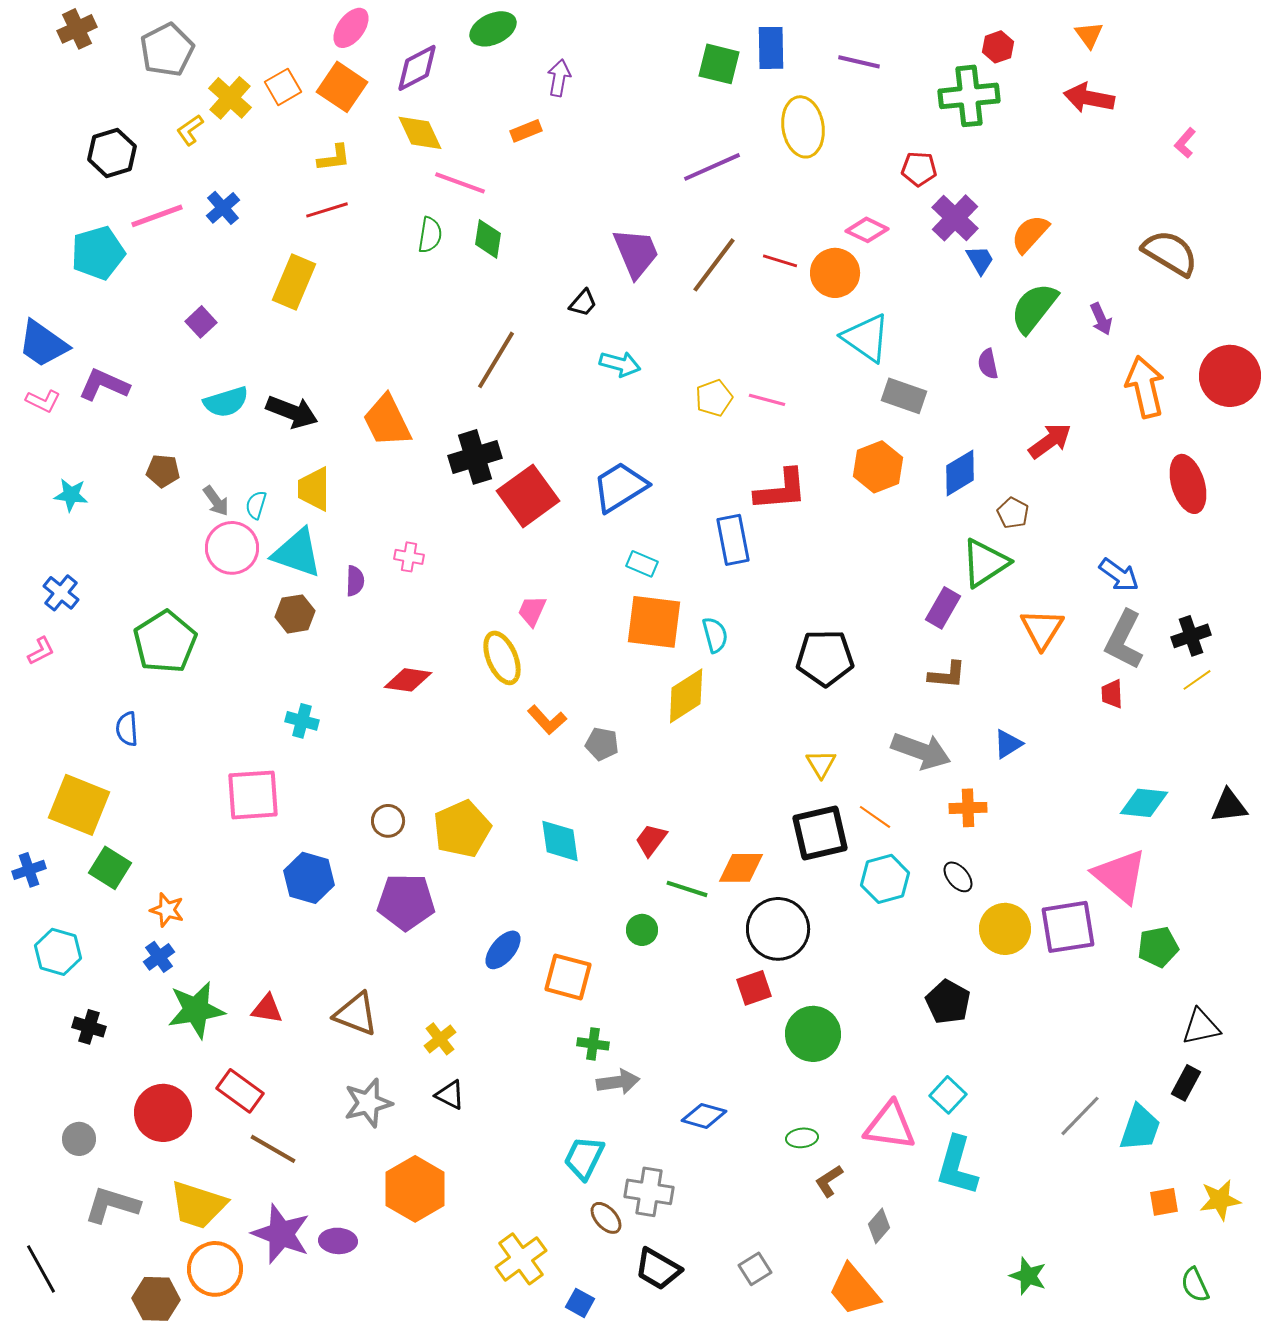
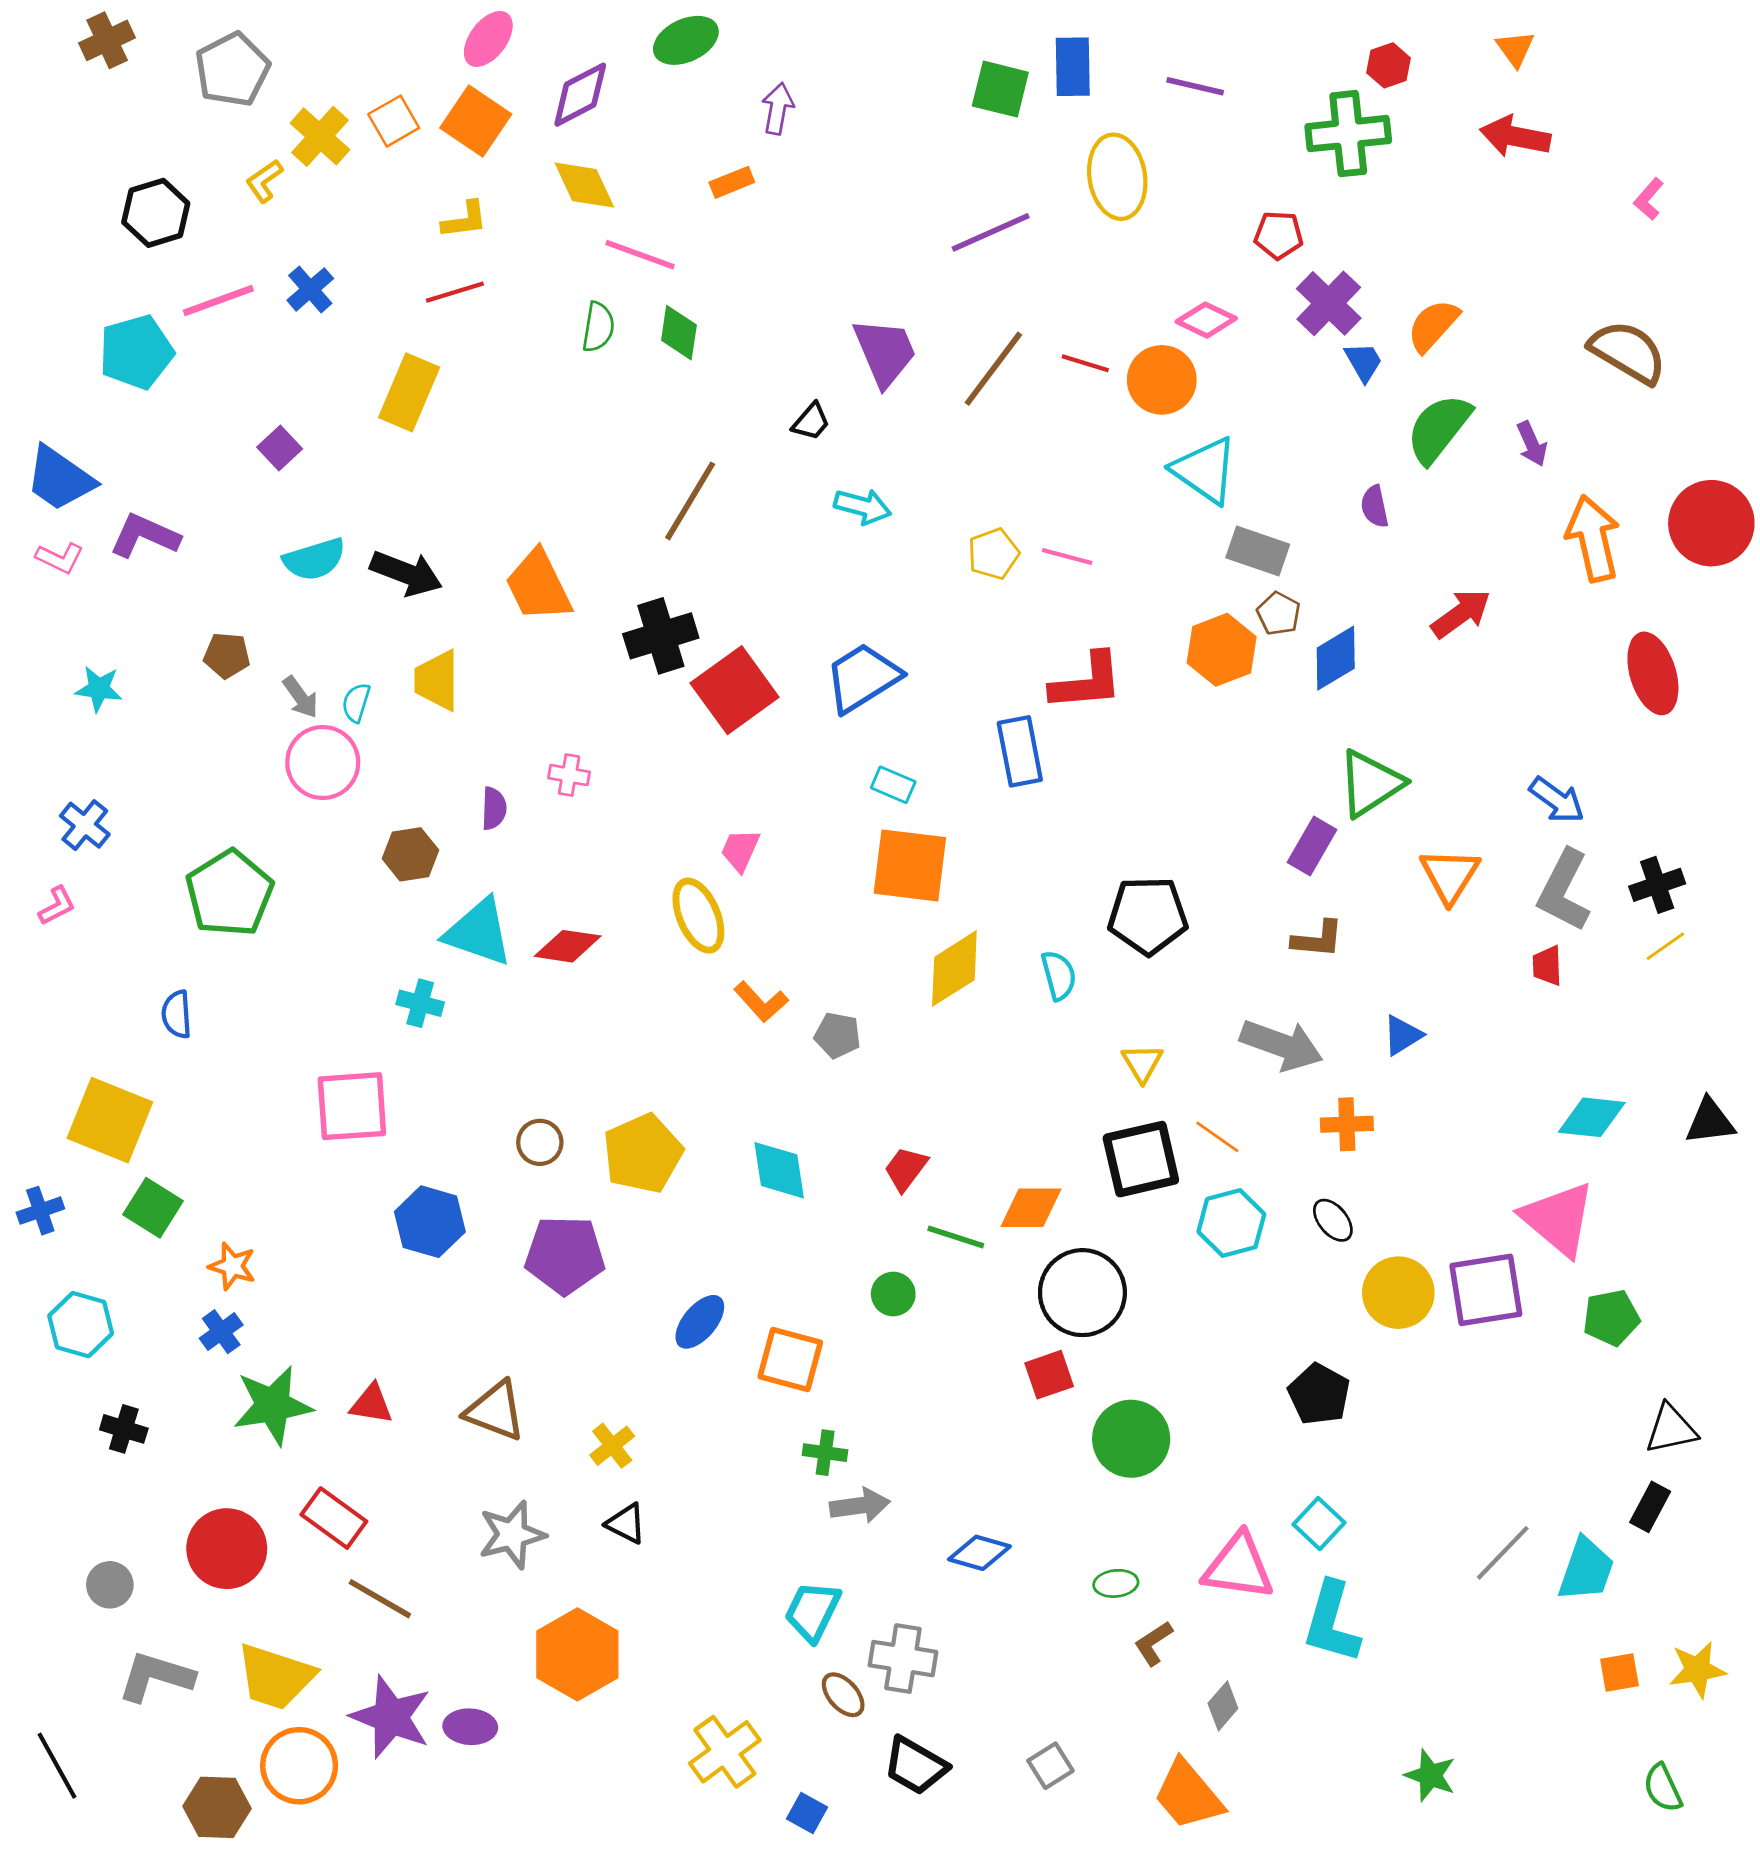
brown pentagon: (1013, 513) -> (1279, 614), moved
cyan triangle: (297, 553) -> (479, 932), moved
cyan semicircle: (715, 635) -> (1059, 975), moved

